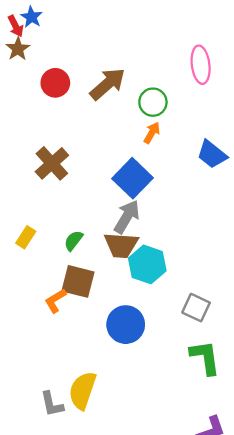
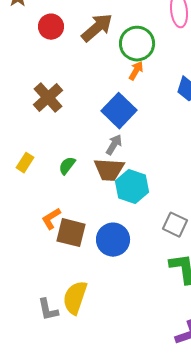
green circle: (153, 102) -> (137, 44), size x1.4
gray arrow: (127, 217) -> (114, 145), size x0.7
brown square: (78, 281) -> (71, 233), moved

